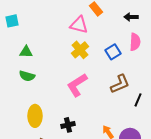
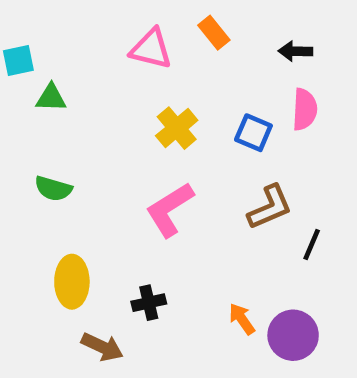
pink triangle: (79, 25) -> (151, 49), moved
green triangle: (26, 52) -> (51, 98), moved
blue square: (113, 52) -> (253, 133), turned -35

